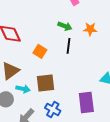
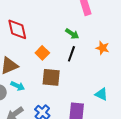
orange star: (90, 29) -> (102, 48), moved
brown square: (46, 83) -> (51, 77), moved

